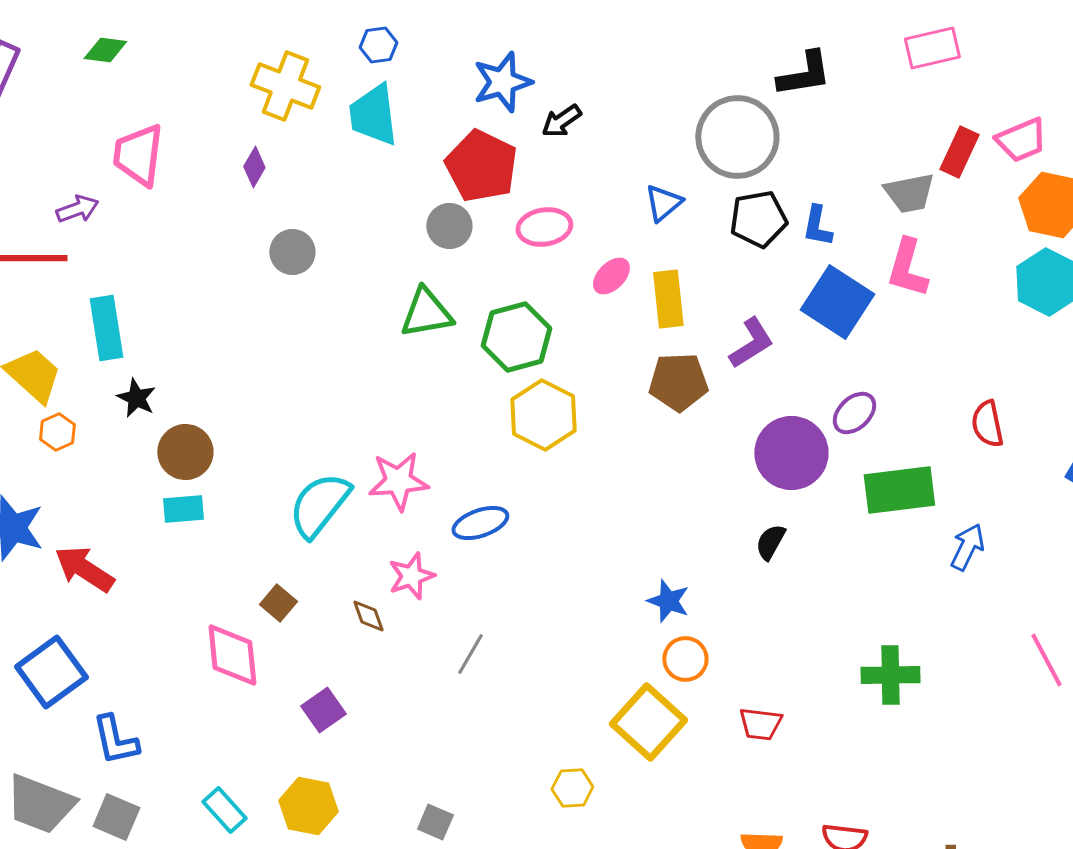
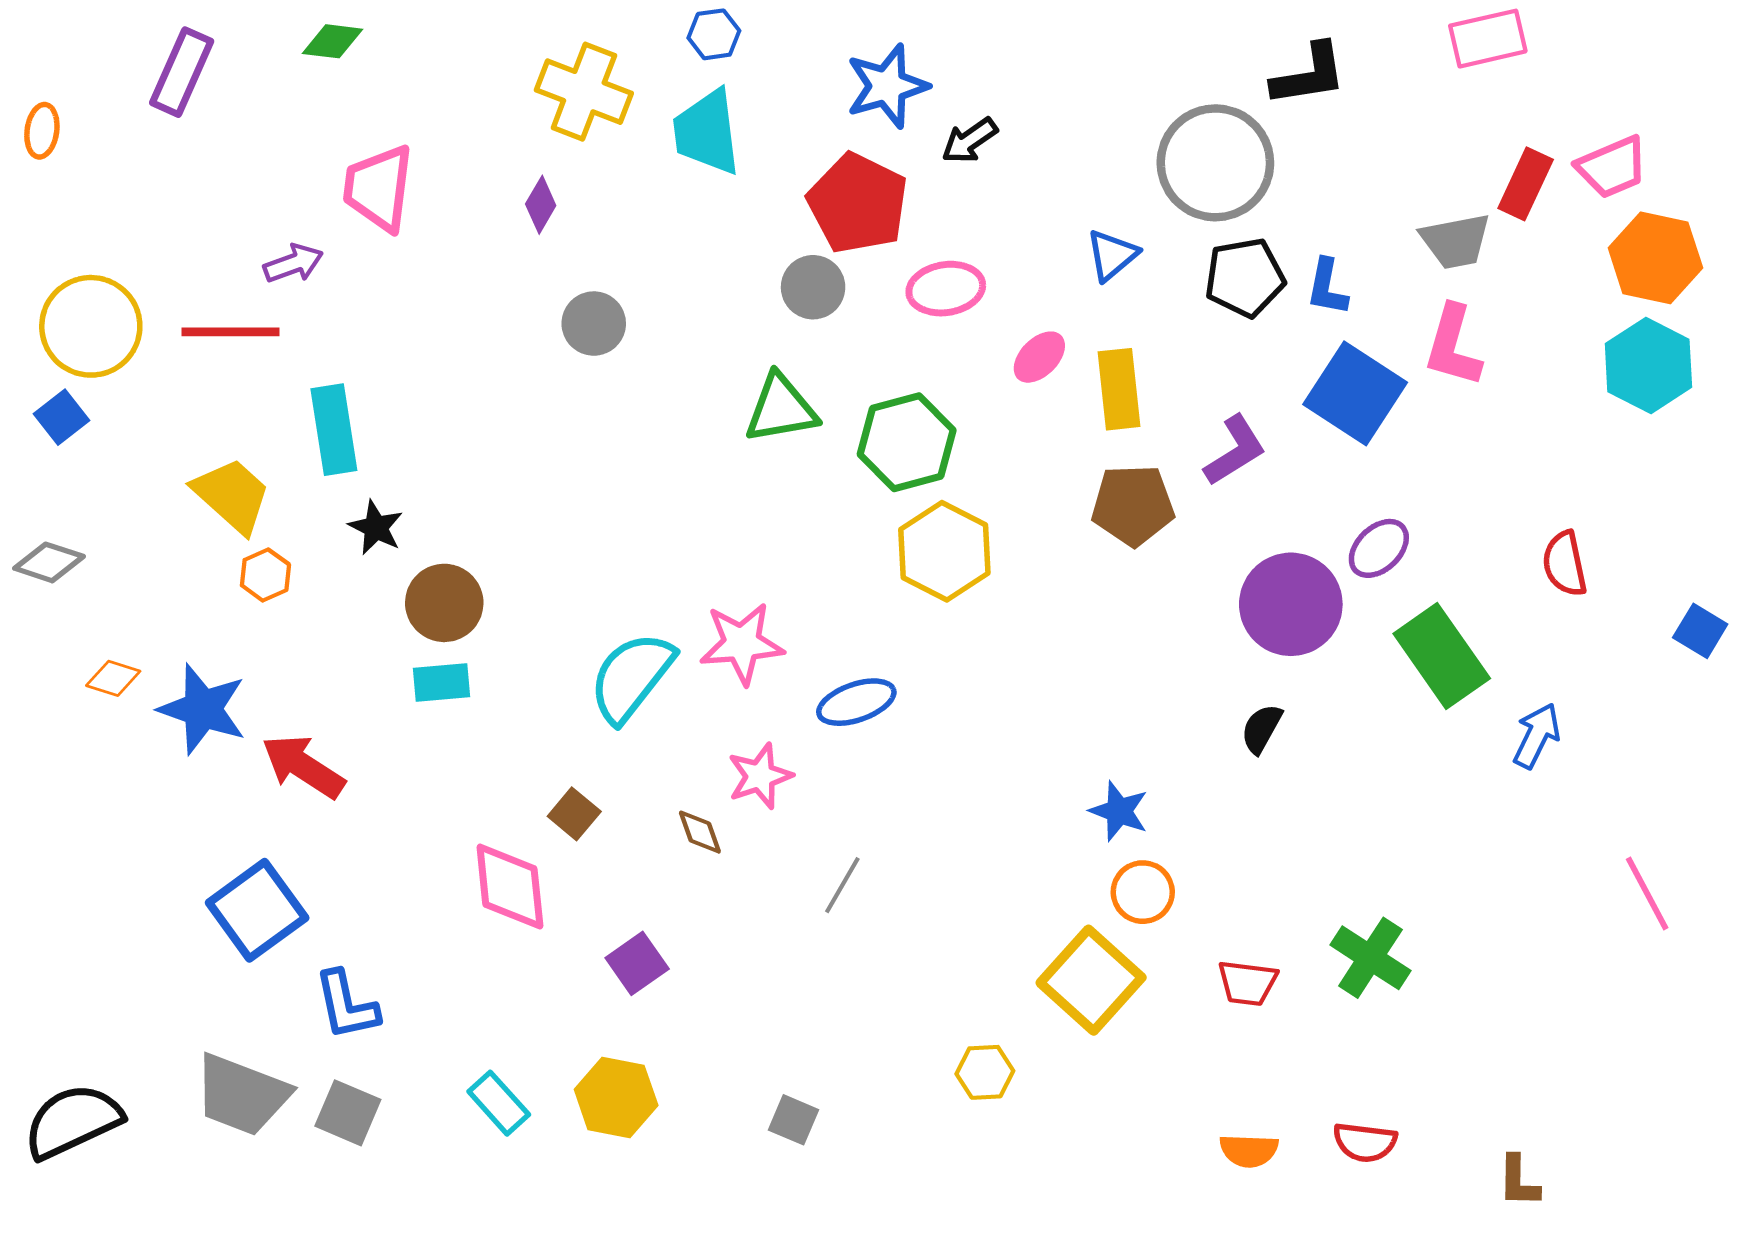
green rectangle: (899, 490) -> (1442, 656), turned 62
green cross: (890, 675) -> (1370, 958), moved, turned 34

